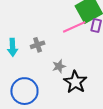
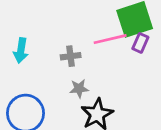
gray cross: (38, 45) -> (71, 56), moved

